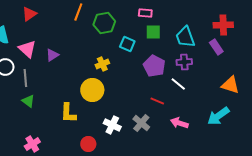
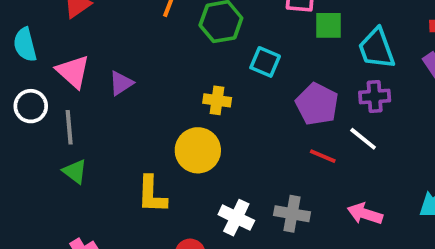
green square: (153, 32) -> (329, 25), moved
yellow cross: (102, 64) -> (217, 100), turned 32
red line: (157, 101) -> (323, 156), moved
gray cross: (141, 123) -> (292, 214), turned -30

